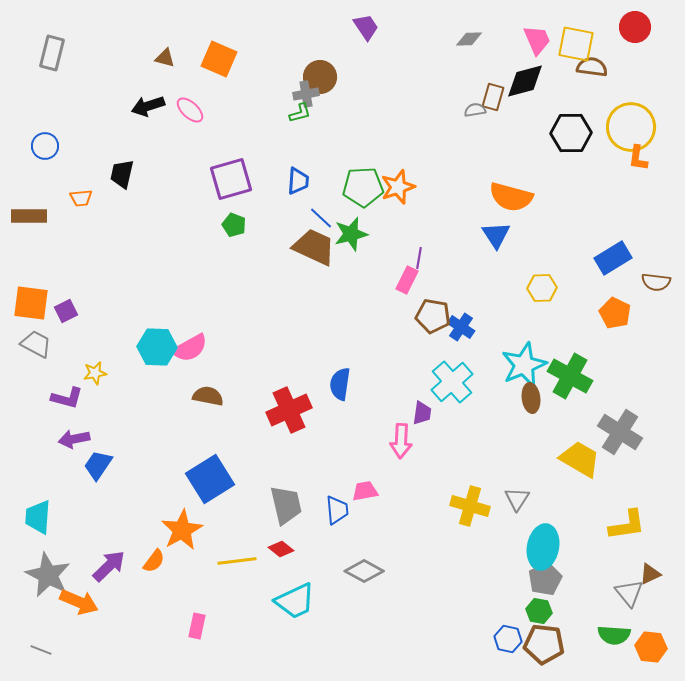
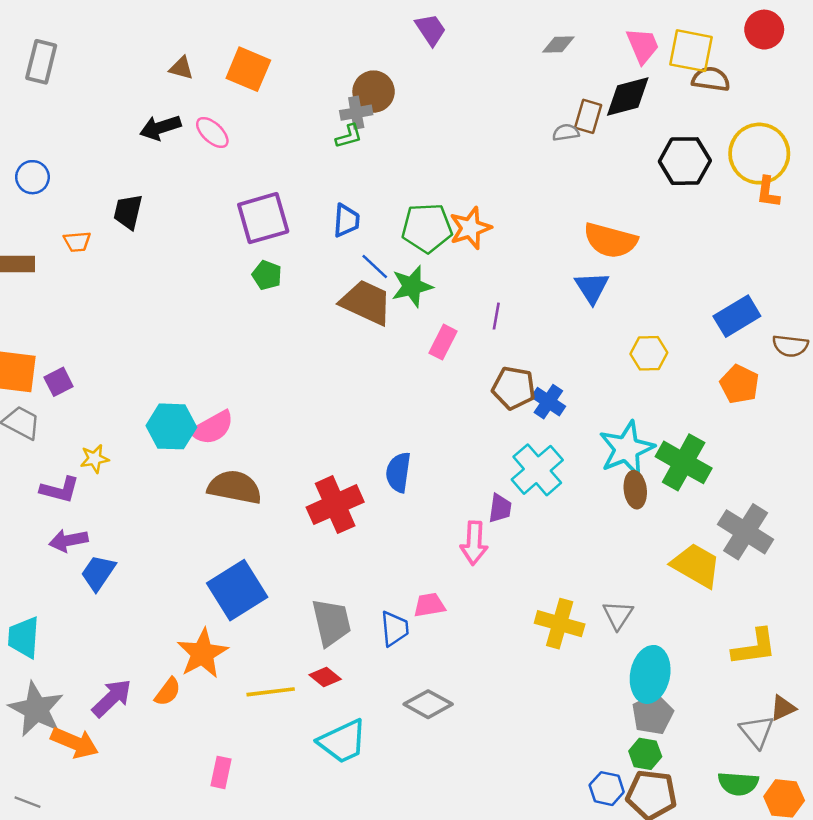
pink rectangle: (407, 280) -> (443, 342), moved
brown semicircle: (208, 396) -> (235, 487), size x1.4

